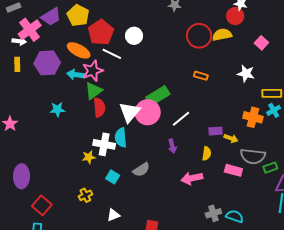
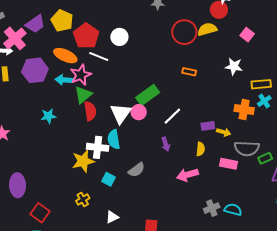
pink circle: (148, 112) -> (139, 112), size x0.6
yellow star: (89, 157) -> (83, 161), size x1.6

